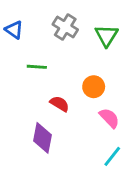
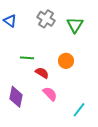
green line: (37, 67) -> (27, 58), moved
pink semicircle: (109, 118) -> (50, 94), moved
purple diamond: (42, 138) -> (16, 97), moved

